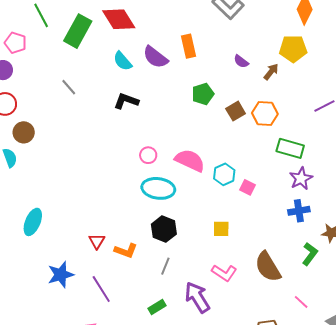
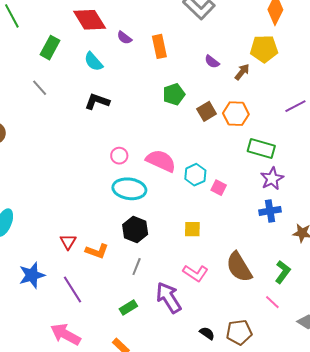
green rectangle: (78, 31) -> (50, 48), moved, size x0.7
purple semicircle: (155, 57) -> (124, 38), moved, size x0.6
green L-shape: (310, 254) -> (283, 272), moved

